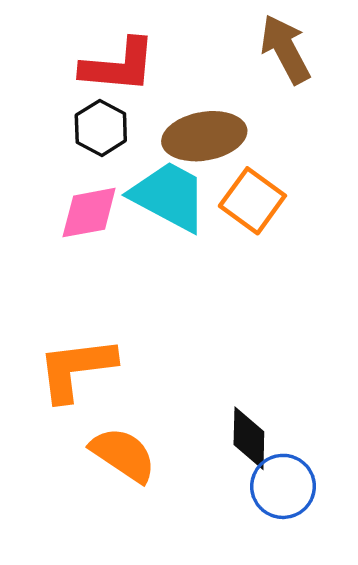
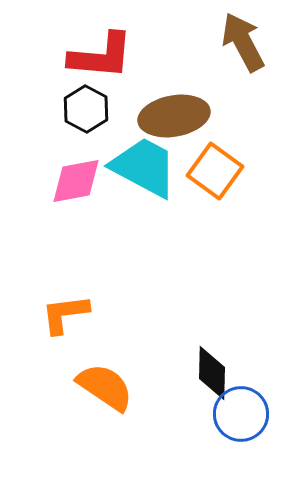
orange L-shape: (76, 369) -> (65, 314), size x0.7

